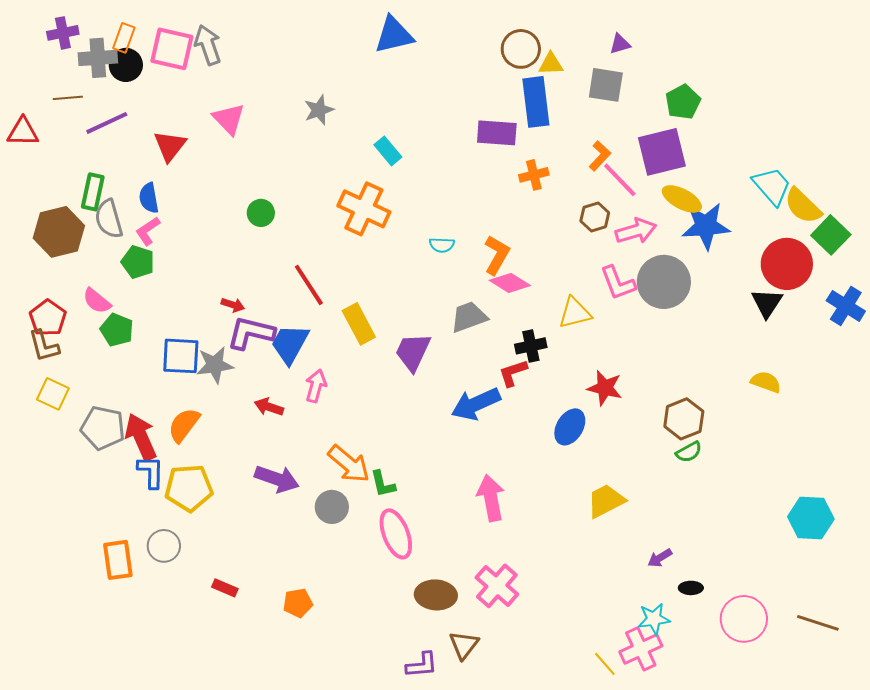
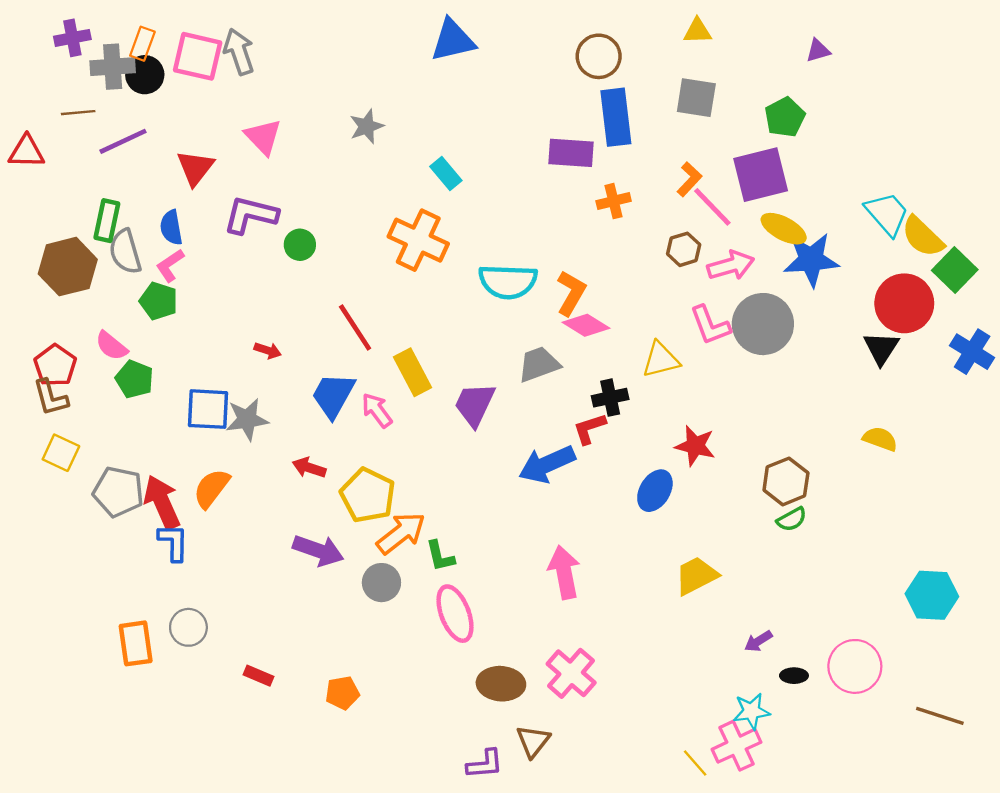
purple triangle: (620, 44) -> (818, 51), moved
yellow triangle: (551, 64) -> (697, 31), moved
cyan semicircle: (442, 245) -> (508, 282), size x2.0
purple L-shape: (251, 333) -> (250, 215), moved
pink arrow: (316, 386) -> (377, 410), moved, turned -52
orange arrow: (349, 464) -> (401, 533), turned -78
yellow pentagon: (189, 488) -> (368, 495), moved, turned 30
pink circle: (744, 619) -> (855, 666), moved

